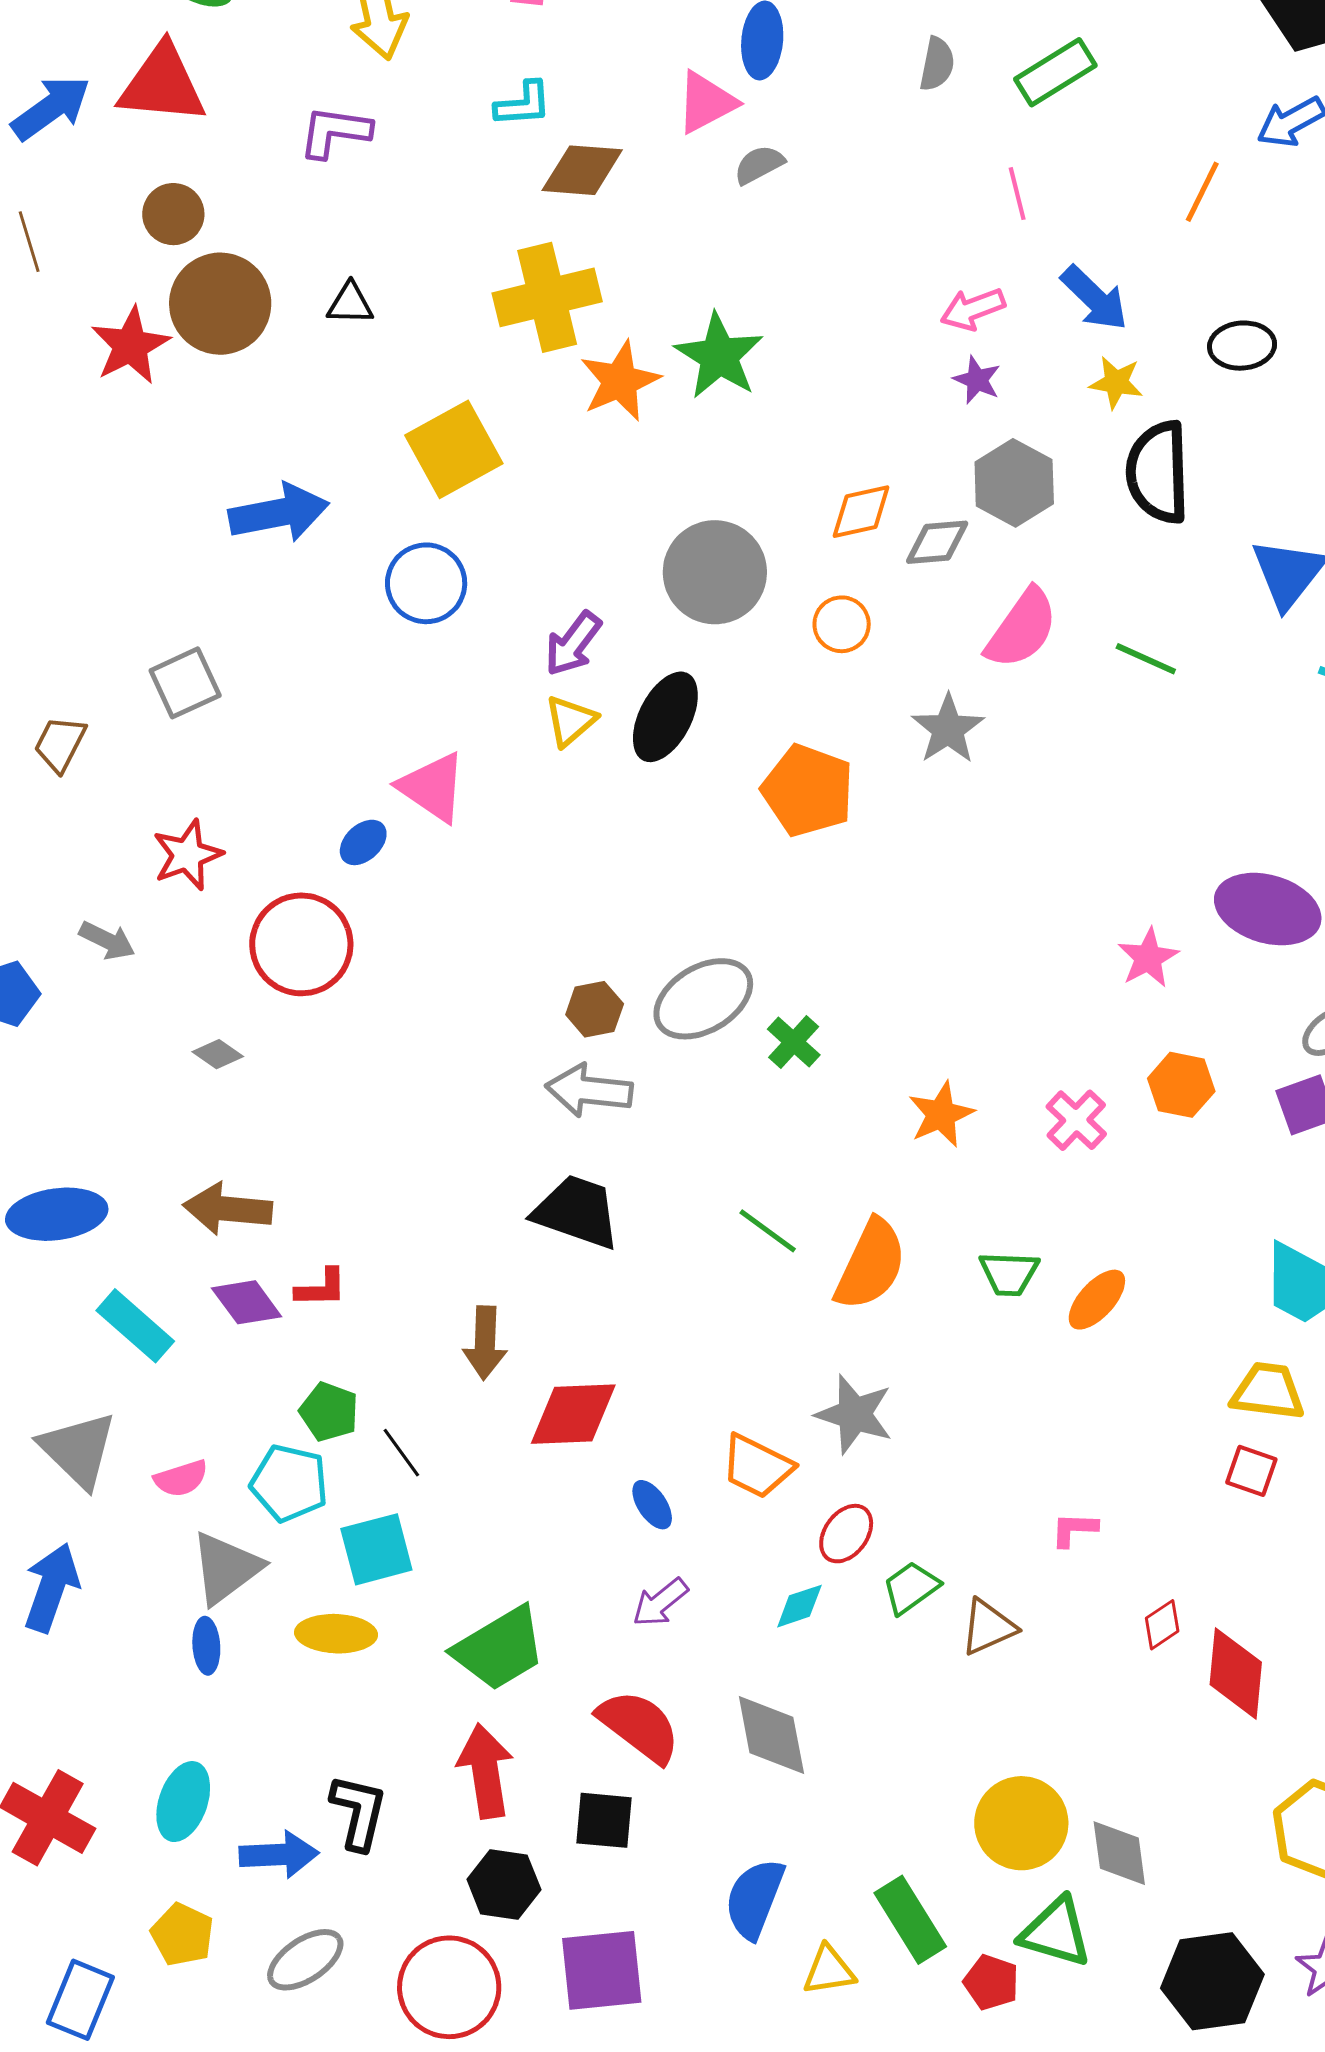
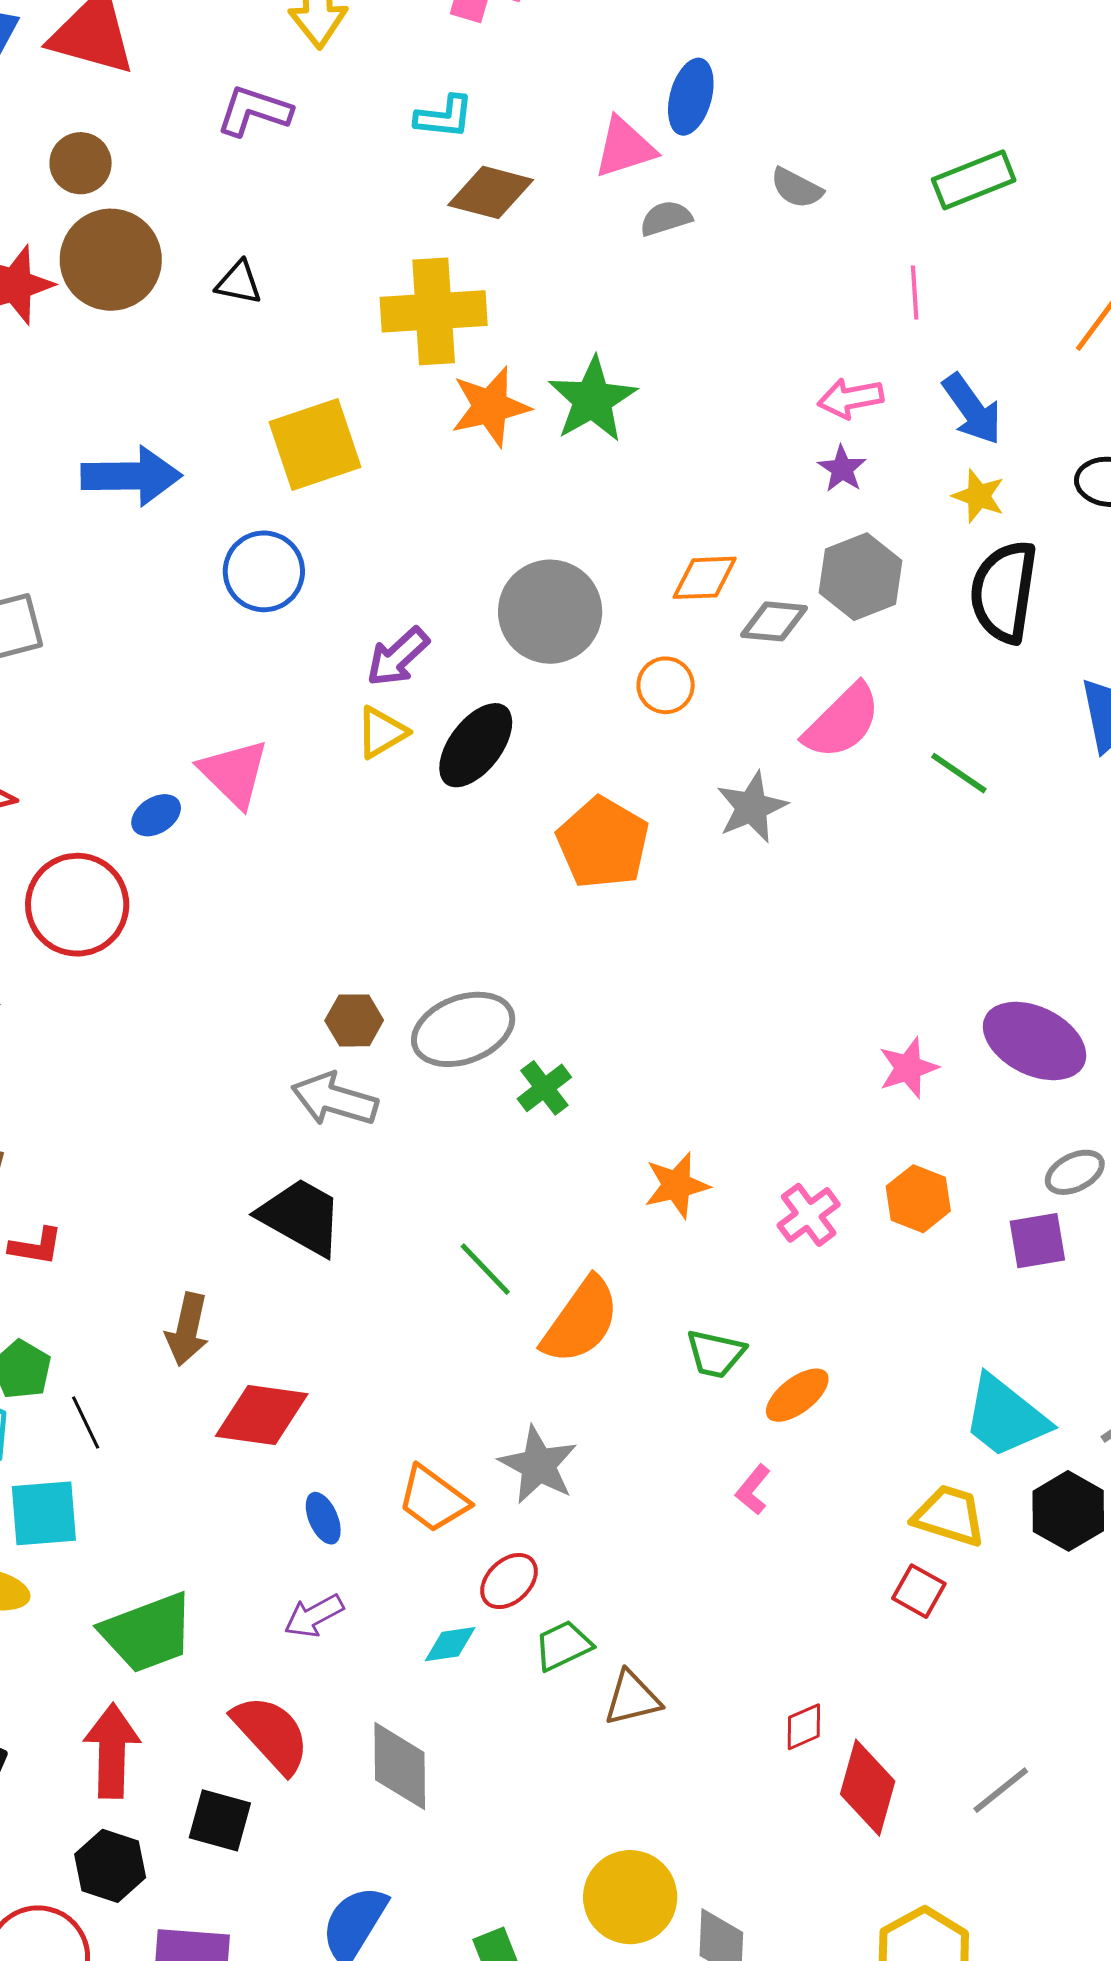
gray semicircle: (937, 64) -> (797, 188), moved, turned 96
pink L-shape: (1074, 1529) -> (753, 1490), moved, turned -63

